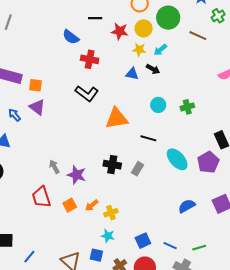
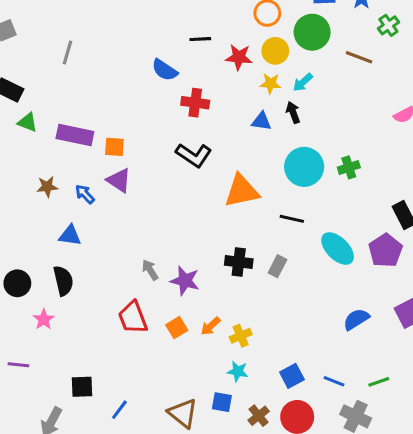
black arrow: (153, 69) -> (293, 112), turned -136
cyan circle: (158, 105) -> (304, 167), size x1.6

